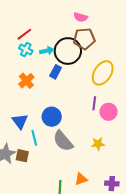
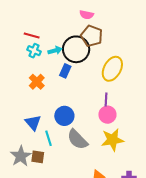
red line: (24, 34) -> (32, 35), turned 56
brown pentagon: (84, 39) -> (92, 36), turned 30
pink circle: (109, 112) -> (107, 115), moved
yellow star: (98, 144) -> (112, 140), size x1.6

